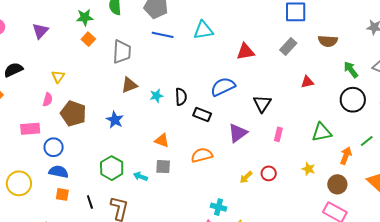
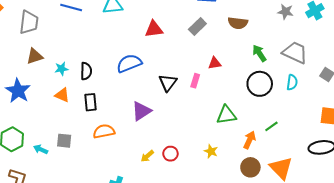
black rectangle: (202, 115) -> (91, 102), moved, turned 60
blue star: (115, 120) -> (18, 91), size x1.4
pink rectangle: (278, 134) -> (195, 81), moved
orange triangle: (162, 140) -> (62, 95), moved
brown circle: (337, 184) -> (250, 167), moved

